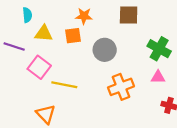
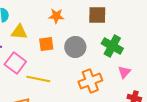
orange square: (73, 36) -> (46, 44), moved
green cross: (159, 49) -> (112, 46), moved
pink triangle: (158, 77) -> (124, 72), turned -48

